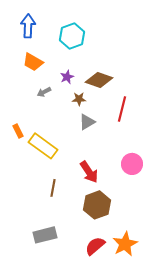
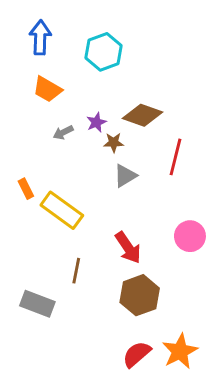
purple star: (67, 77) -> (96, 122), moved
gray rectangle: (45, 235) -> (37, 304), moved, turned 35

